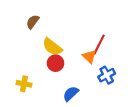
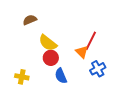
brown semicircle: (33, 22) -> (30, 20), turned 32
blue semicircle: (71, 94) -> (61, 76), moved, turned -70

